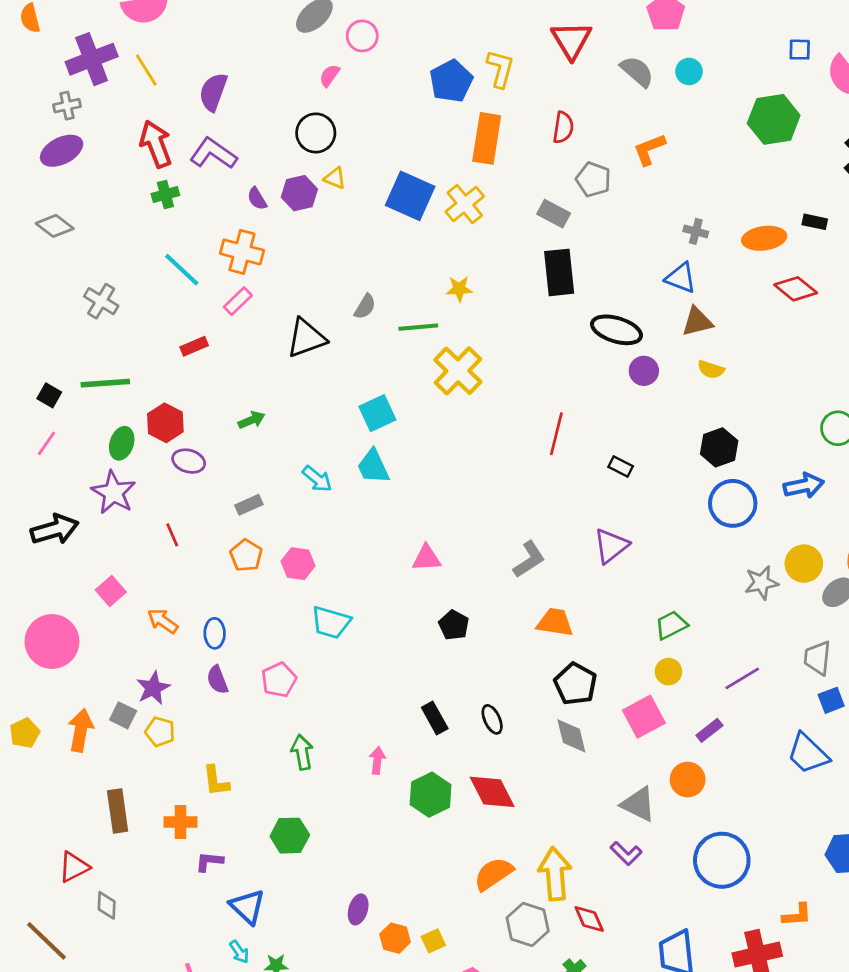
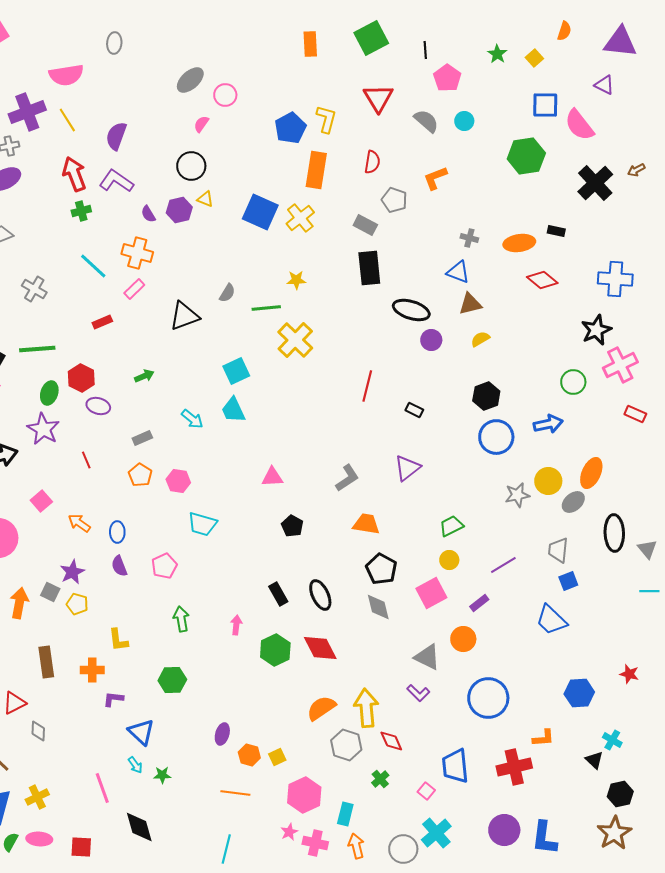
blue square: (800, 50) -> (545, 105), size x1.6
yellow semicircle: (711, 369) -> (480, 339), turned 132
black ellipse: (492, 719) -> (320, 595), size x1.4

